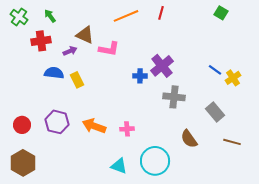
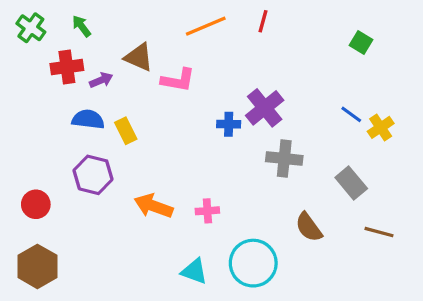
green square: (221, 13) -> (361, 42), moved
purple arrow: (70, 51) -> (101, 80), moved
purple hexagon: (57, 122) -> (93, 175), moved

